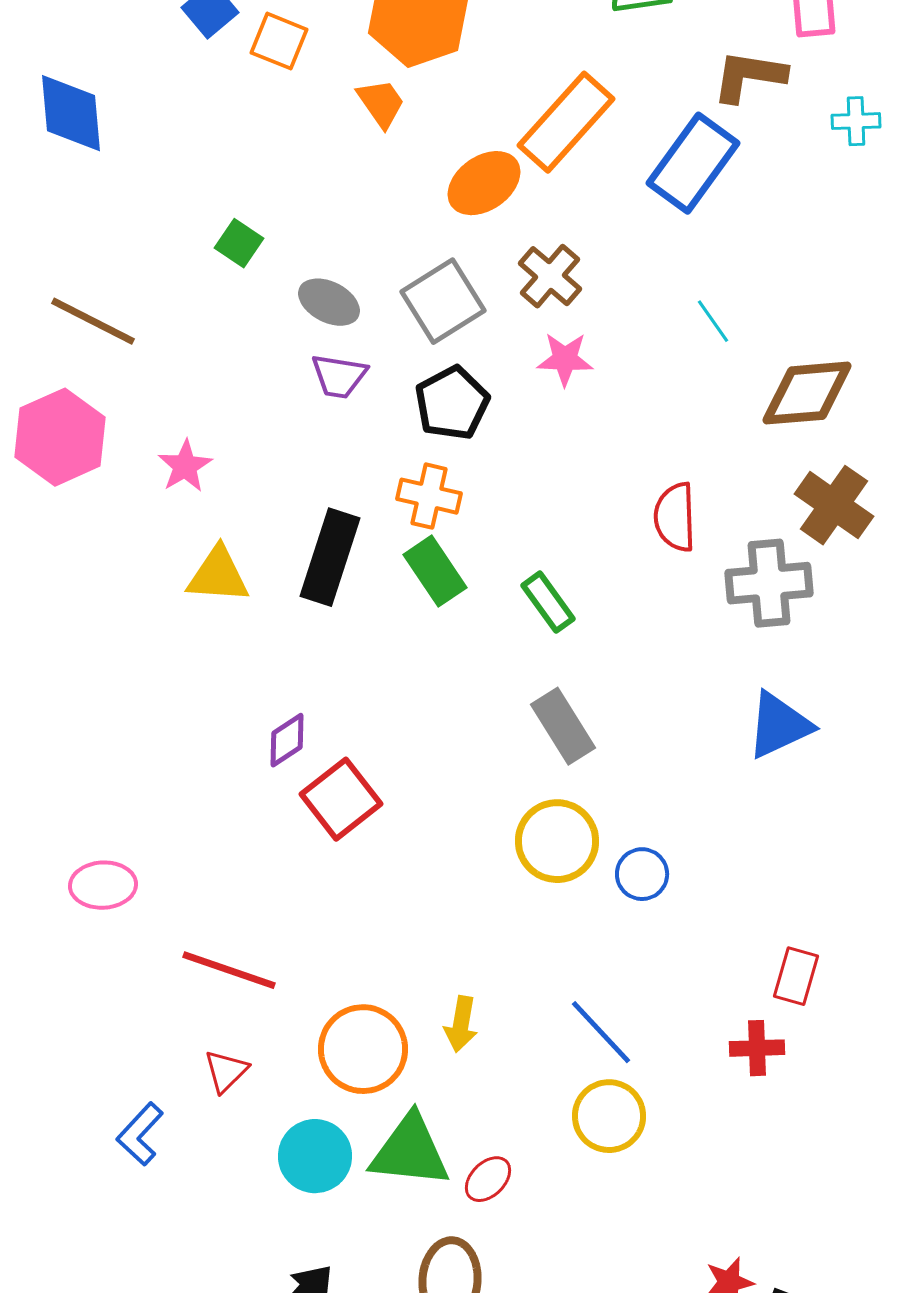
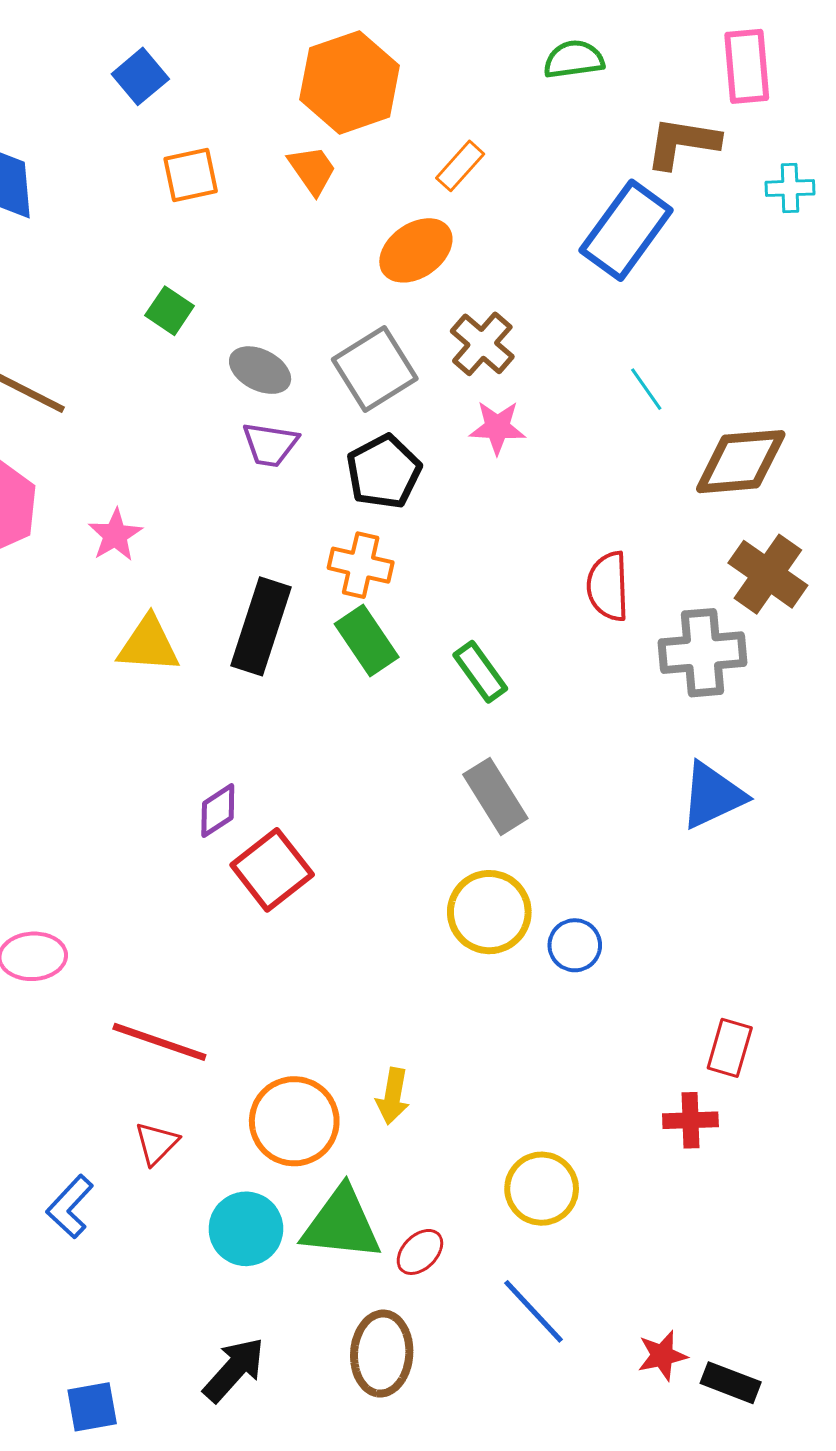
orange square: (279, 41) -> (191, 175), moved, turned -34
orange rectangle: (566, 122) -> (460, 166), moved, size x0.5
blue line: (601, 1032) -> (534, 1311), moved

